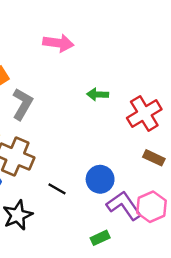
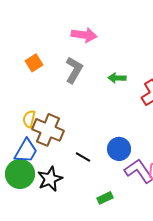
gray L-shape: (22, 104) -> (74, 70), moved
green rectangle: (100, 238) -> (105, 198), moved

